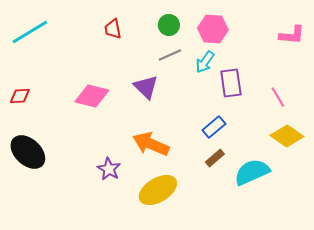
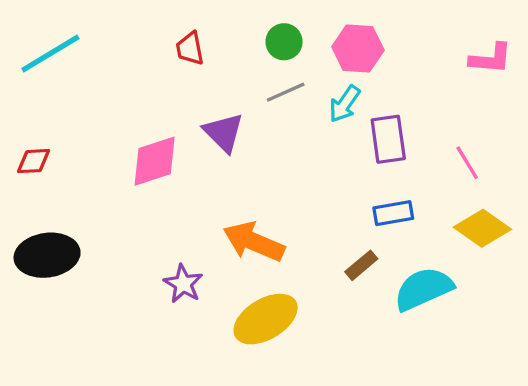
purple triangle: (146, 87) -> (224, 132), moved
pink diamond: (92, 96) -> (155, 161), turned -32
blue rectangle: (214, 127) -> (393, 213), moved, turned 30
black ellipse: (28, 152) -> (47, 255), turned -51

